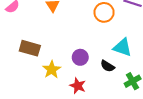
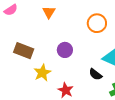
purple circle: (80, 57) -> (65, 50), moved

